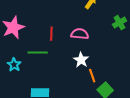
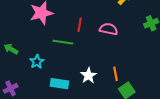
white star: (81, 60) -> (89, 76), moved
cyan star: (14, 65) -> (37, 62), moved

